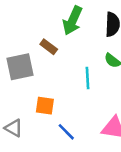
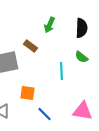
green arrow: (72, 21) -> (50, 25), size x0.7

